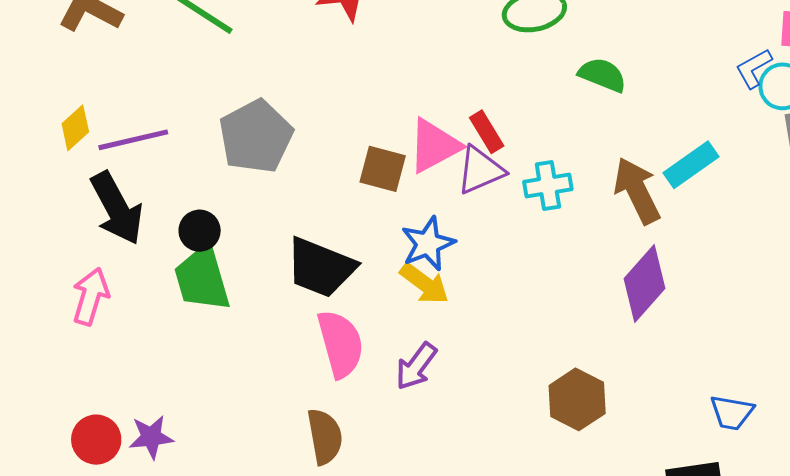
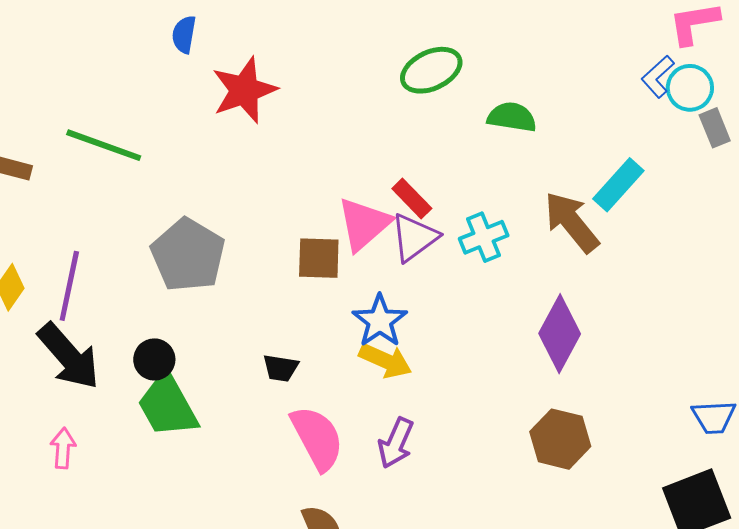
purple line: (133, 140) -> (69, 286), turned -52
black trapezoid: (321, 267) -> (281, 368), size x0.5
purple diamond: (644, 284) -> (560, 334), moved
pink arrow: (91, 296) -> (63, 448), size x0.7

